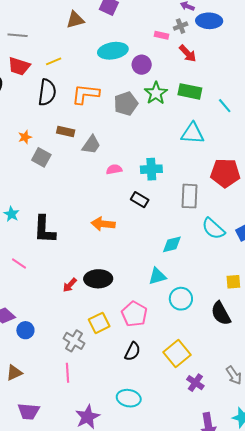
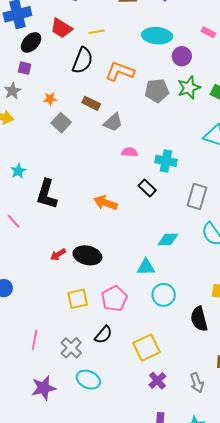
gray cross: (74, 341) -> (71, 348), moved

